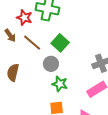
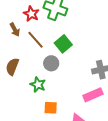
green star: (60, 84) -> (38, 85), moved

